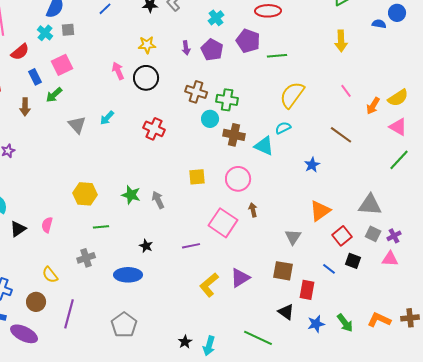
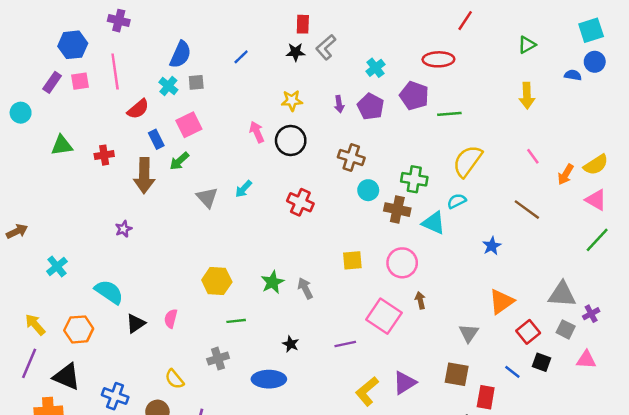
green cross: (227, 100) -> (414, 179), moved
brown arrow: (25, 107) -> (144, 176), size x1.6
green star: (131, 195) -> (273, 282), turned 30
purple cross: (394, 236) -> (591, 314), moved

